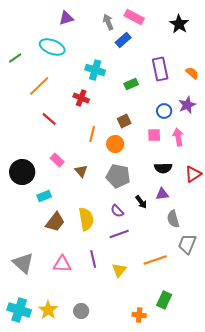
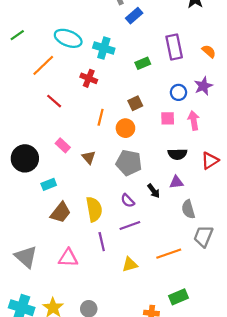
cyan ellipse: (52, 47) -> (68, 38), moved
purple line: (93, 259) -> (102, 242), moved
yellow triangle: (119, 270) -> (130, 264), turned 35
green rectangle: (164, 300) -> (178, 297), turned 42

